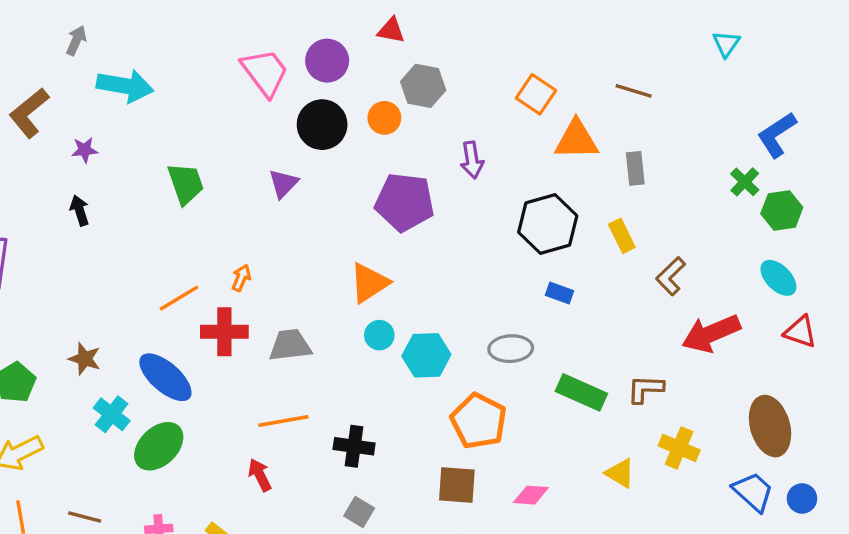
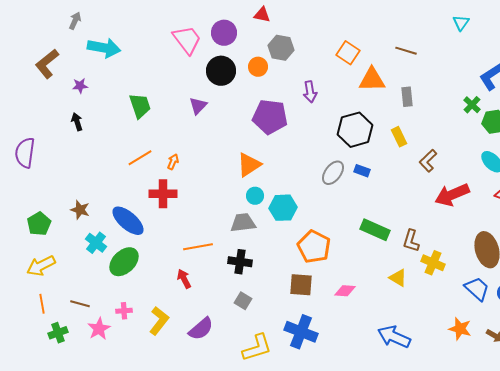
orange line: (179, 298) -> (140, 158), moved
gray trapezoid: (290, 345) -> (243, 223), moved
gray ellipse: (511, 349) -> (333, 173), moved, turned -50
brown L-shape: (645, 389) -> (411, 241), moved, turned -75

